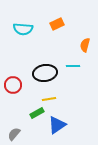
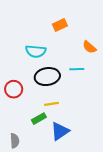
cyan semicircle: (23, 29) -> (36, 51), moved
orange semicircle: (85, 45) -> (89, 47), turned -64
gray semicircle: (14, 134) -> (15, 141), turned 136

